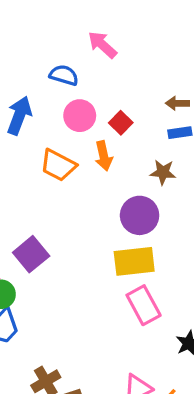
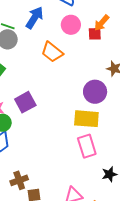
red square: (121, 123) -> (95, 34), turned 32
orange arrow: (104, 156) -> (102, 23), moved, turned 42

